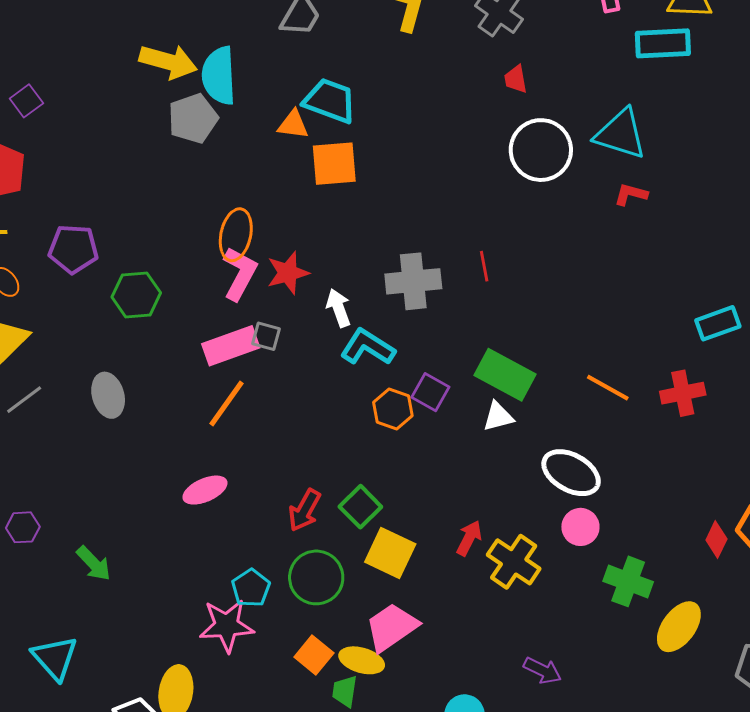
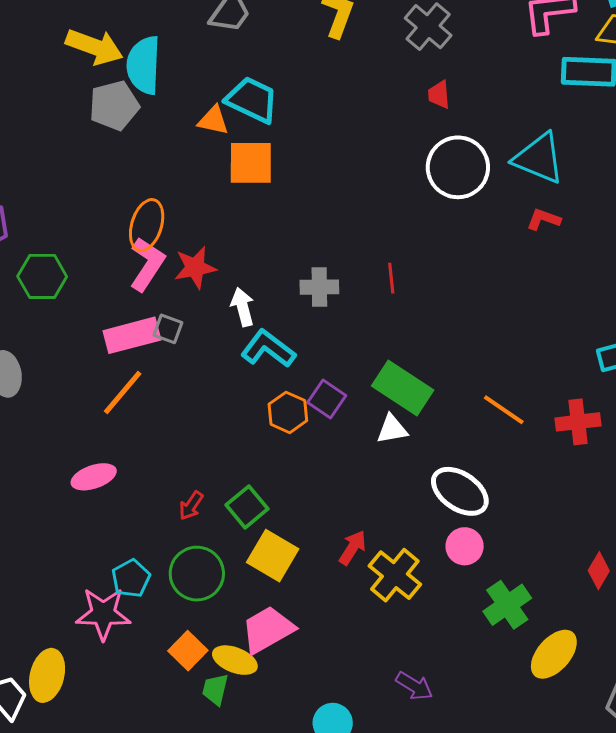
gray cross: (413, 281) -> (319, 287), size x0.7
red arrow: (304, 510) -> (191, 506), size x0.7
green cross: (628, 581) -> (507, 605), turned 30

